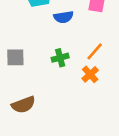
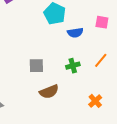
orange cross: (90, 74) -> (95, 101), moved
brown semicircle: (23, 105) -> (49, 92), moved

